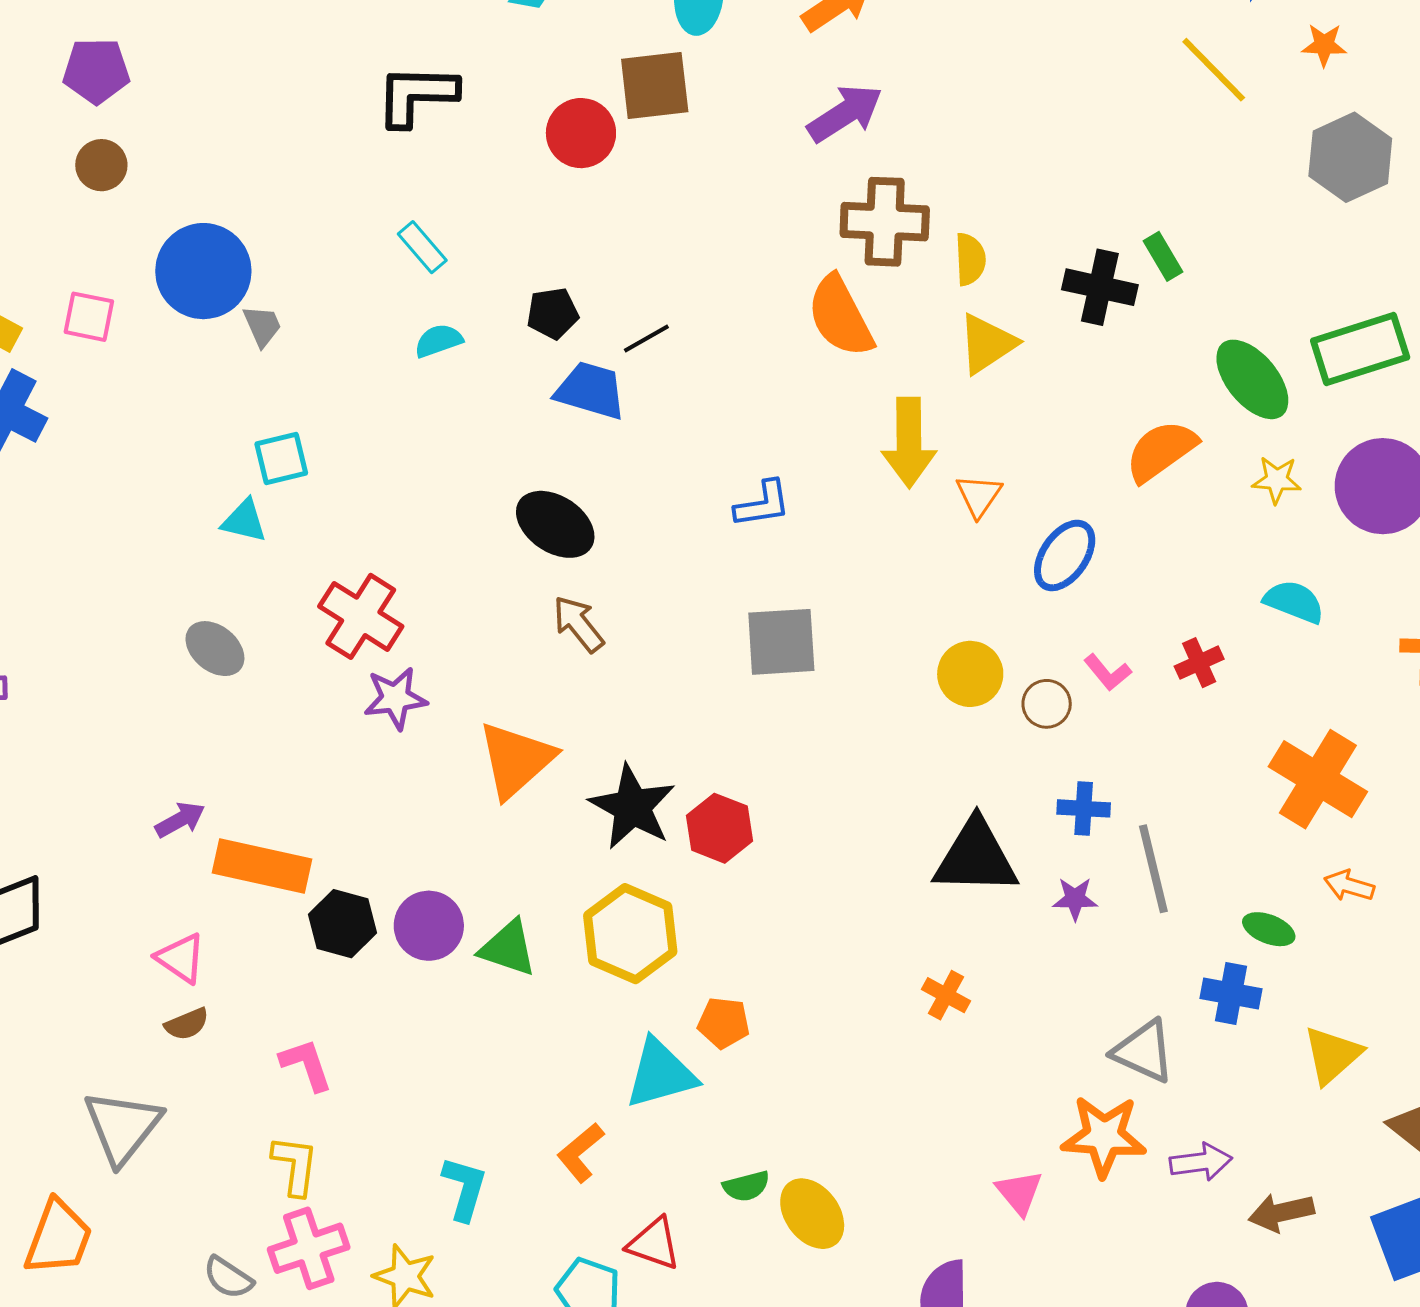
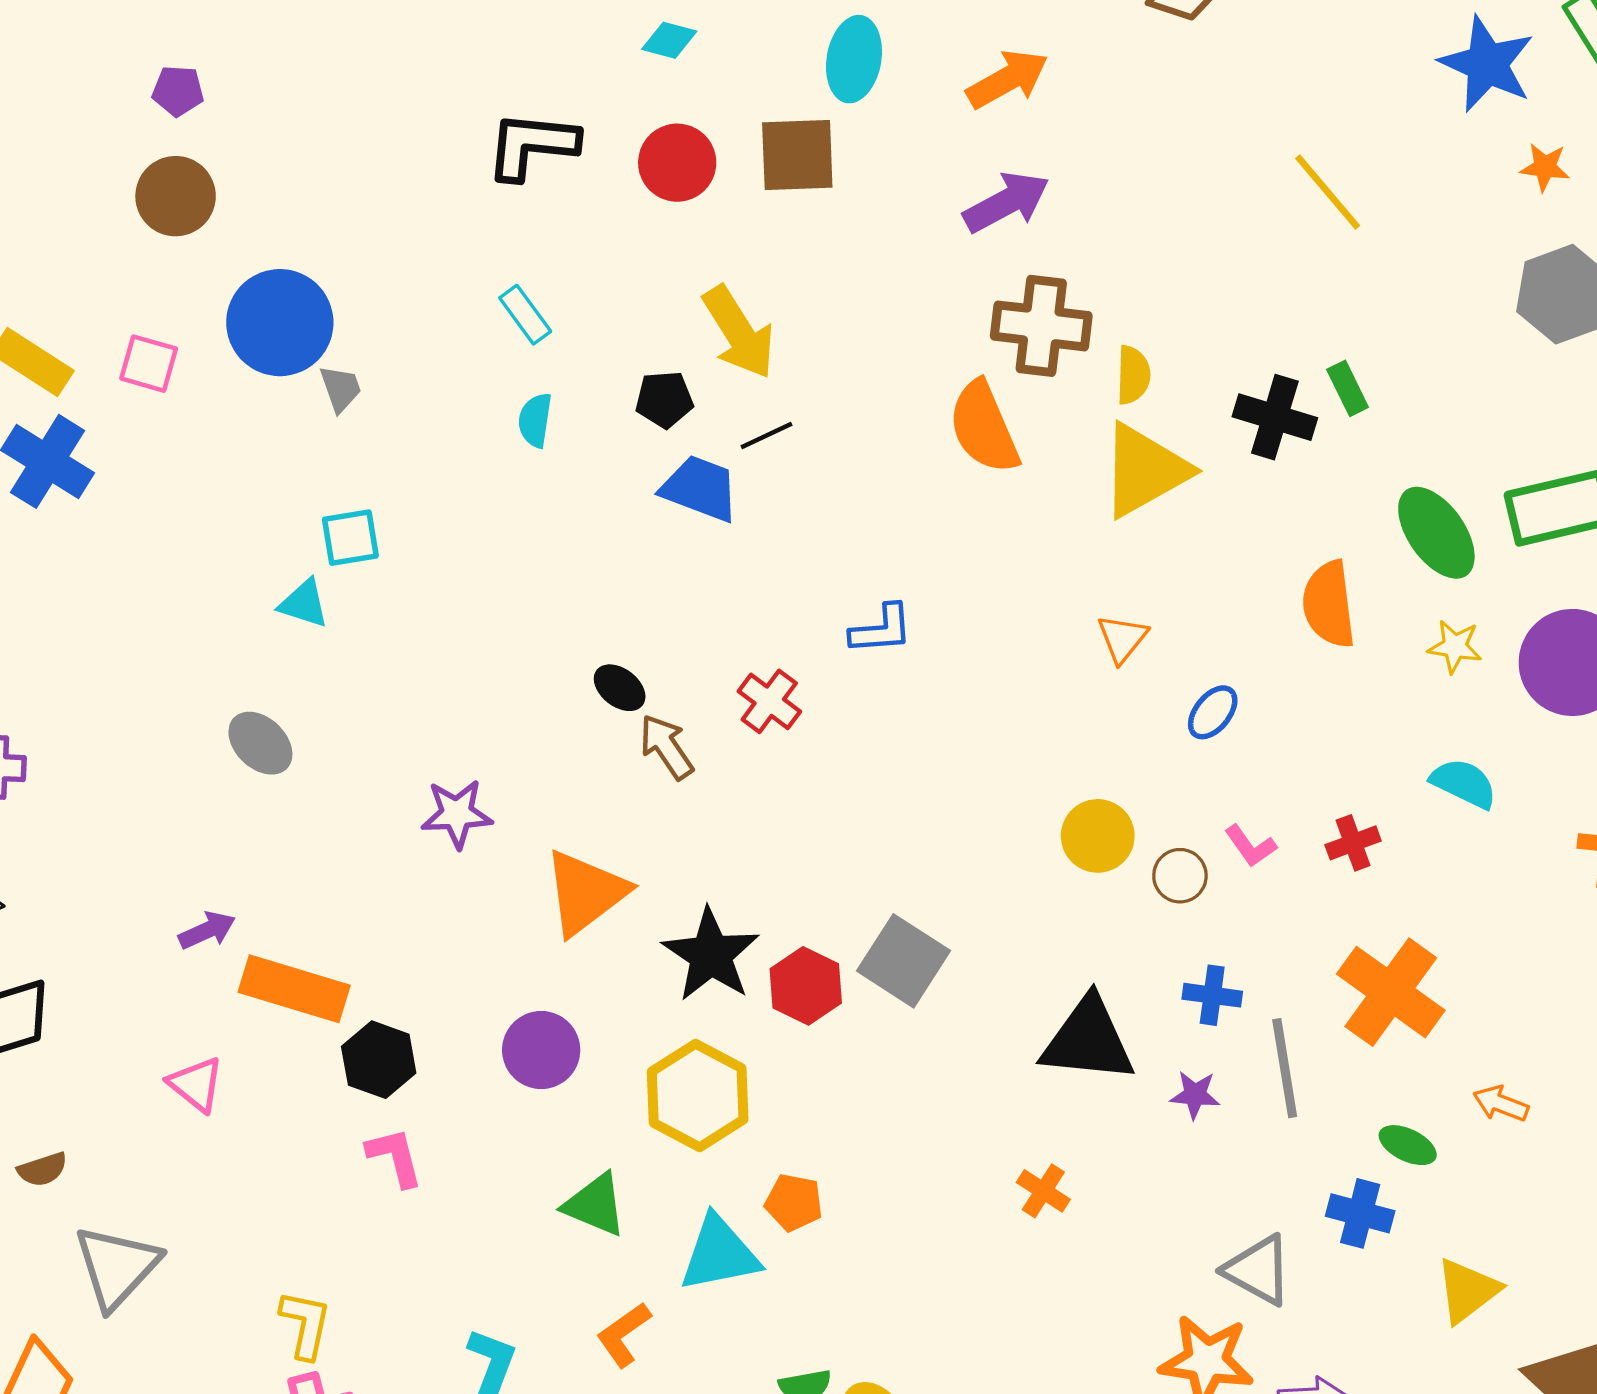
yellow line: (1214, 70) -> (1328, 192), moved
purple pentagon: (96, 71) -> (178, 91), size x0.7
red circle: (581, 133) -> (677, 163), moved
brown circle: (101, 165) -> (176, 196), size x1.4
cyan semicircle: (438, 341) -> (535, 420), turned -66
yellow triangle: (987, 344) -> (1145, 470), size x1.4
yellow arrow: (909, 442) -> (739, 332), moved, turned -36
orange semicircle: (1161, 451) -> (1329, 604), turned -66
black ellipse: (555, 524) -> (620, 688), moved, size x0.6
blue ellipse: (1065, 555) -> (1213, 712), size x0.7
red cross: (361, 616) -> (769, 701), moved, size x0.7
gray square: (781, 642) -> (903, 961), moved, turned 32
orange cross: (1318, 779) -> (1391, 992), moved
purple circle: (429, 926) -> (541, 1050), moved
green triangle: (508, 948) -> (595, 1205), moved
brown semicircle: (187, 1024) -> (42, 1169), moved
pink L-shape: (306, 1065) -> (395, 1157), moved

